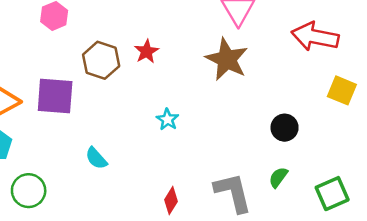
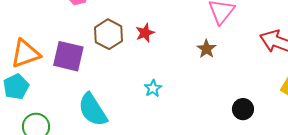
brown star: (227, 59) -> (206, 49), size x0.6
cyan semicircle: (96, 158) -> (93, 110), size x1.8

